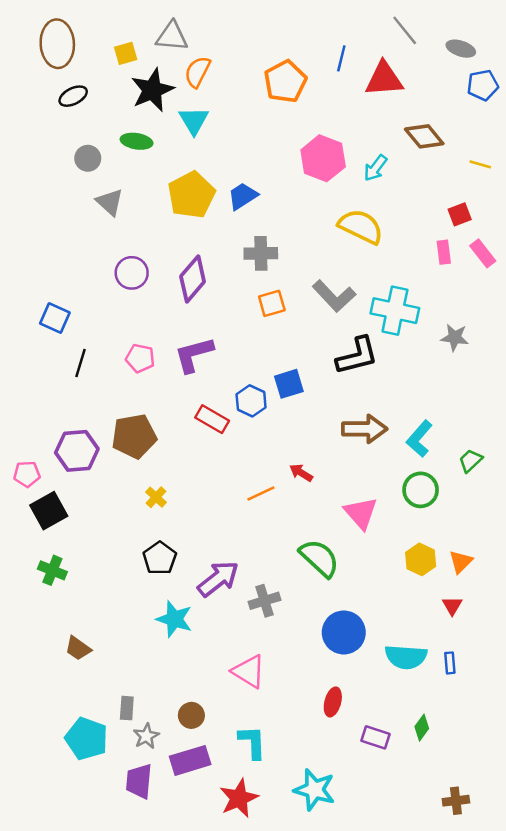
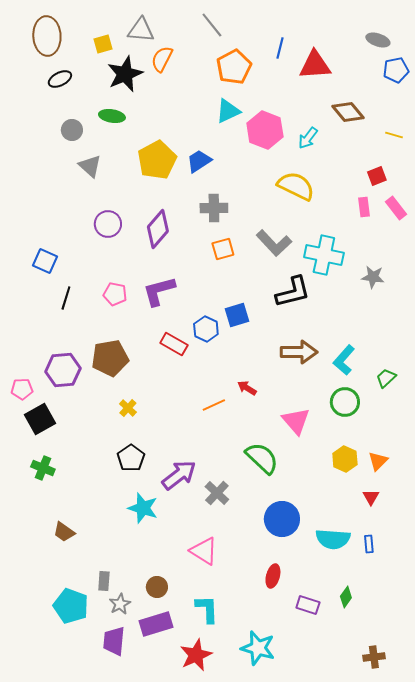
gray line: (405, 30) -> (212, 25), moved
cyan triangle: (194, 121) -> (228, 111), moved, turned 36
gray cross: (265, 601) -> (217, 493), turned -30

